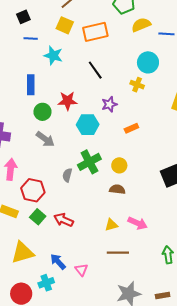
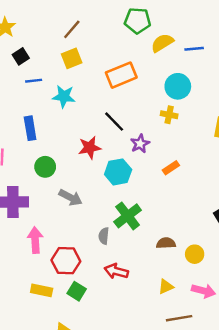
yellow square: (65, 25) -> (72, 58), turned -36
orange rectangle: (95, 32) -> (121, 75), moved
black line: (95, 70) -> (114, 122), moved
blue rectangle: (31, 85) -> (30, 128), moved
green circle: (42, 112) -> (45, 167), moved
yellow circle: (119, 165) -> (195, 254), moved
red arrow: (64, 220) -> (116, 271), moved
pink arrow: (138, 223) -> (204, 291), moved

